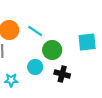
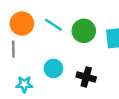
green circle: (52, 50) -> (84, 31), moved

